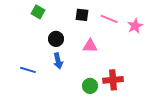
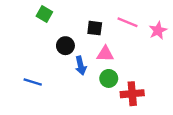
black square: (82, 15) -> (95, 28), moved
blue arrow: (58, 61) -> (81, 66), moved
green circle: (90, 86) -> (109, 78), moved

